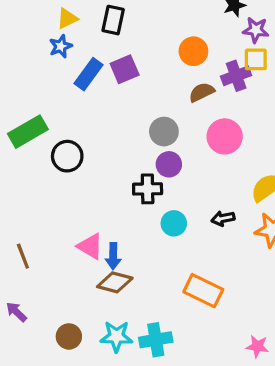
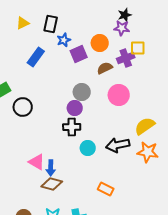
purple star: (256, 30) -> (122, 28), moved
blue star: (61, 46) -> (64, 40), moved
purple square: (125, 69) -> (79, 54), moved
purple circle: (169, 164) -> (75, 108), moved
black arrow: (223, 218) -> (118, 145), size x1.6
orange rectangle: (203, 291) -> (106, 189), size x0.7

